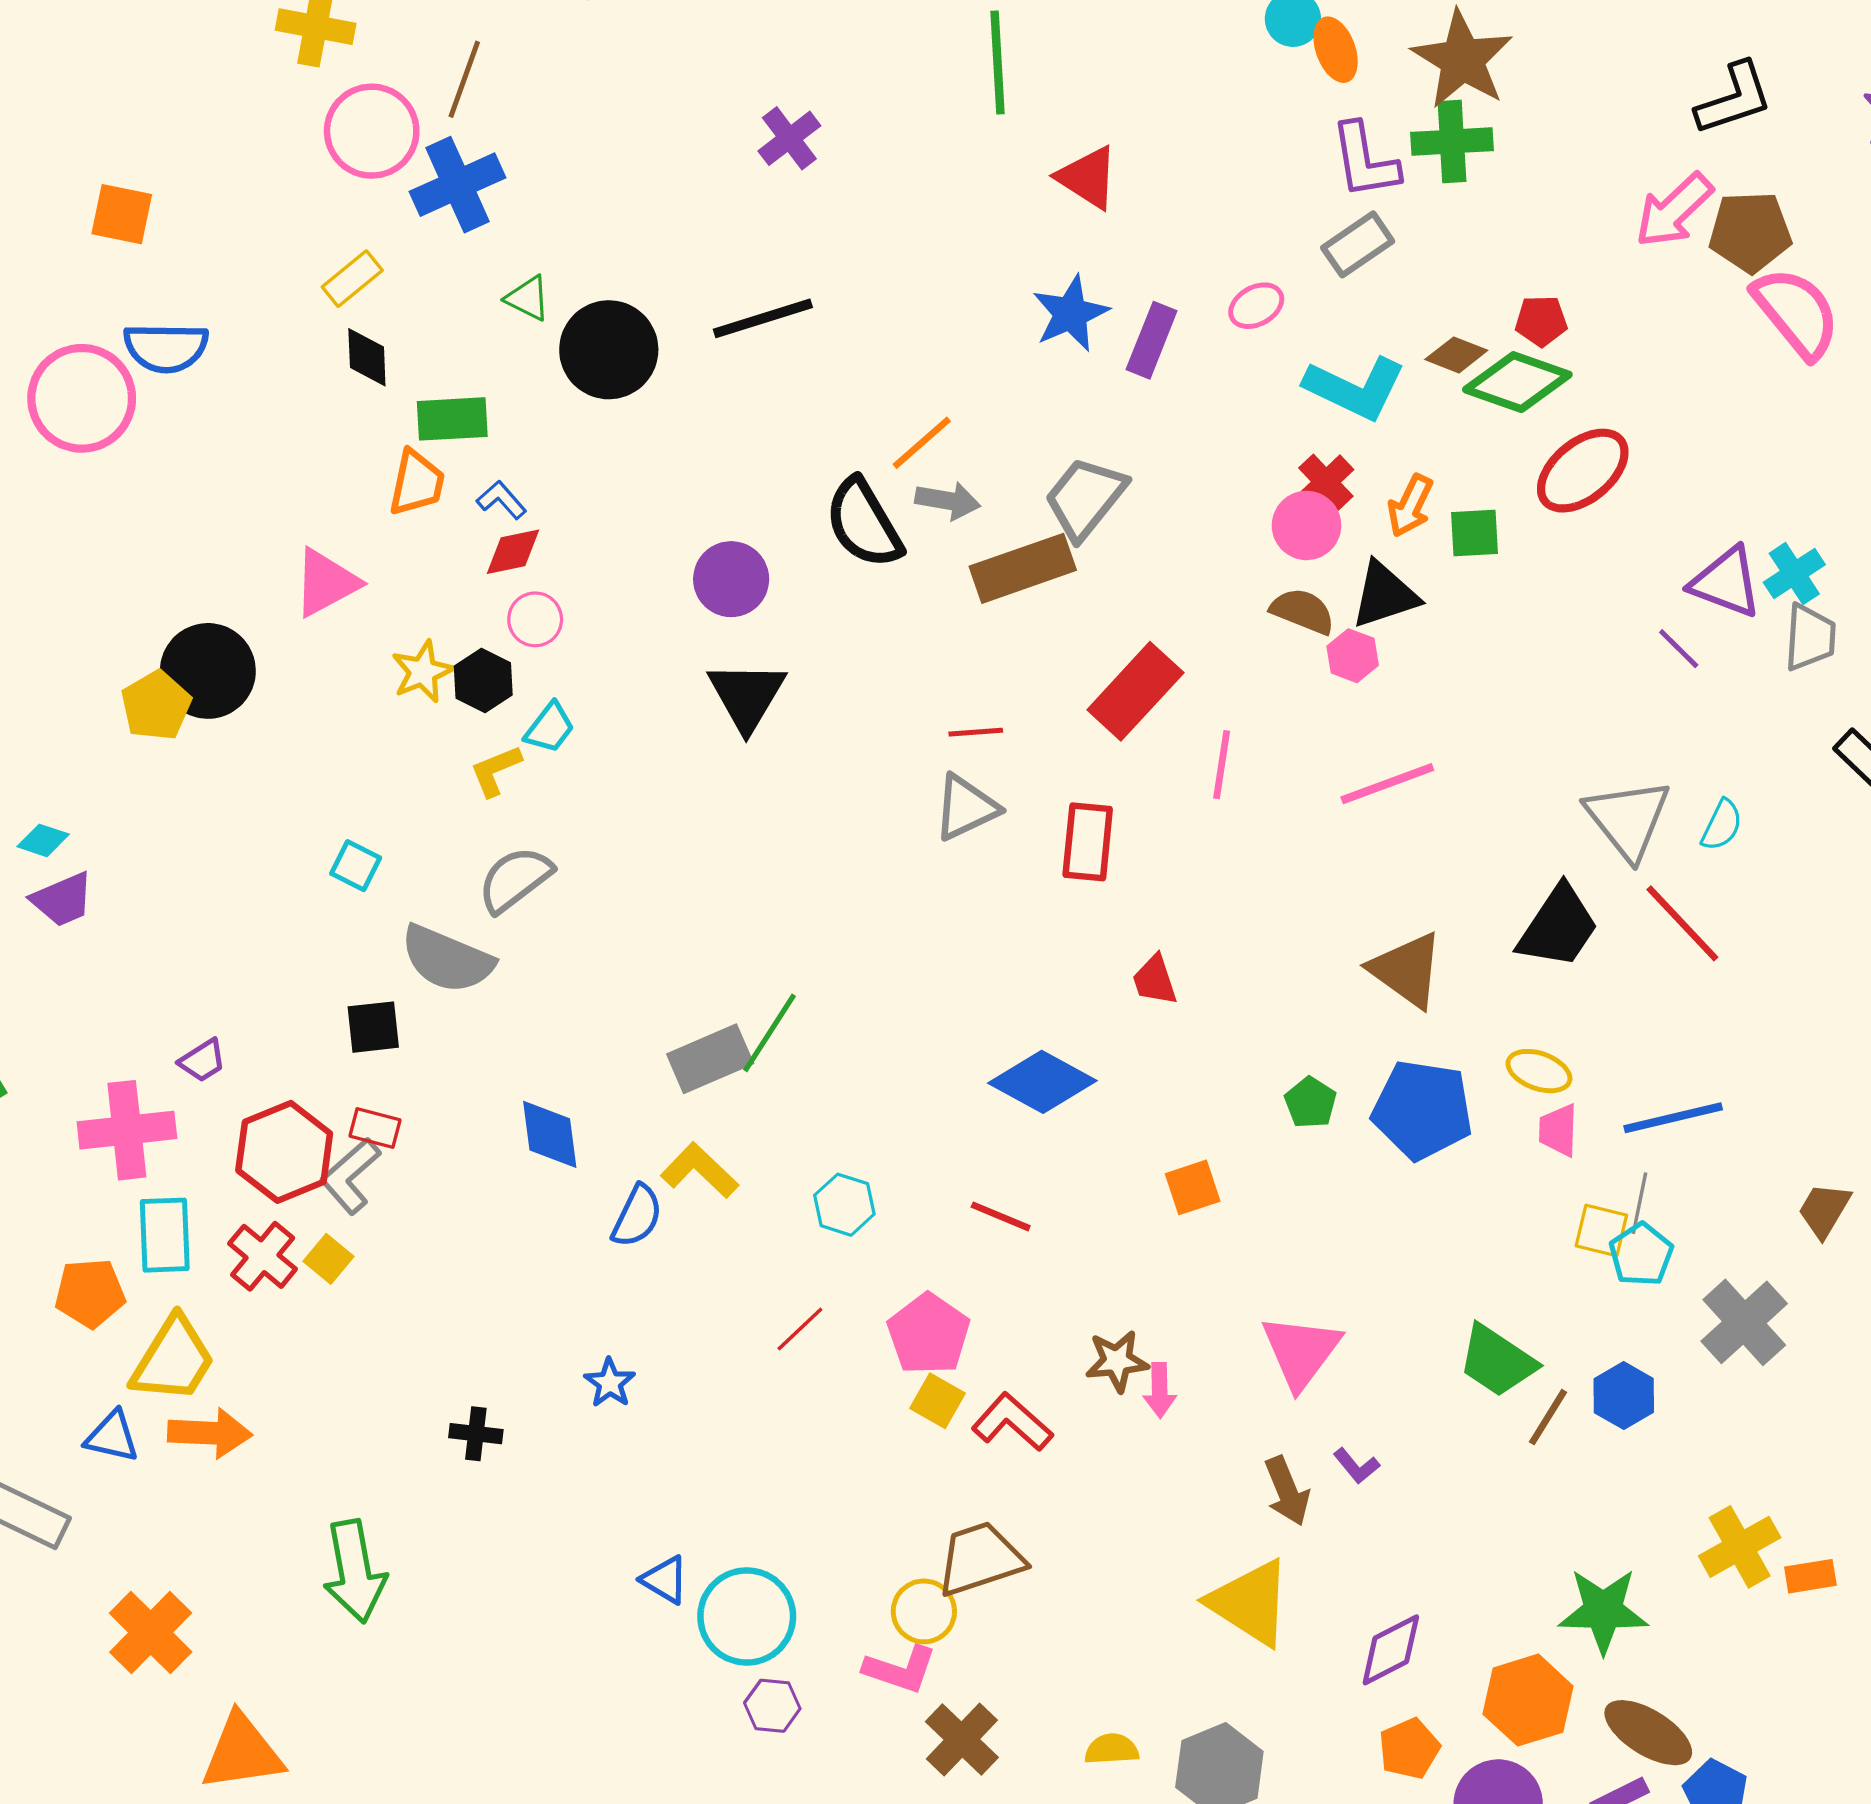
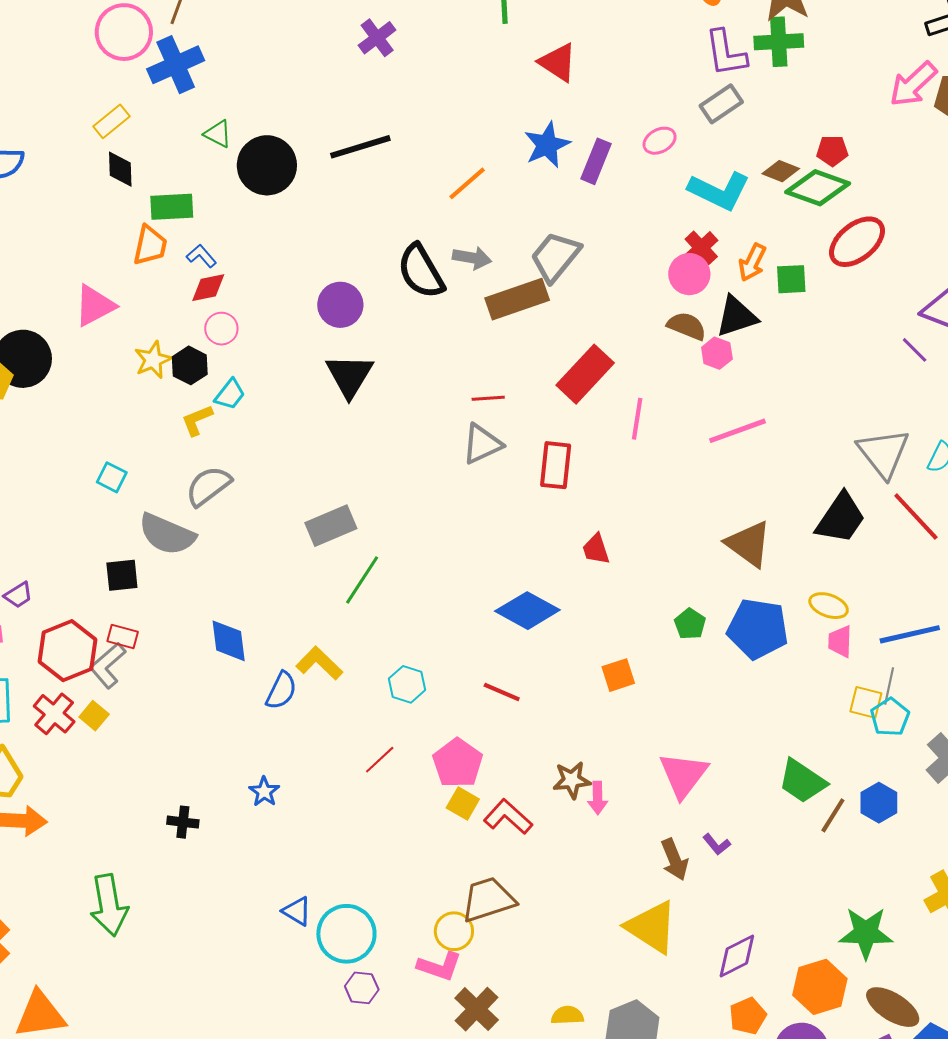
orange line: (922, 443) -> (467, 183), moved
gray rectangle: (710, 1059) -> (331, 526), moved

